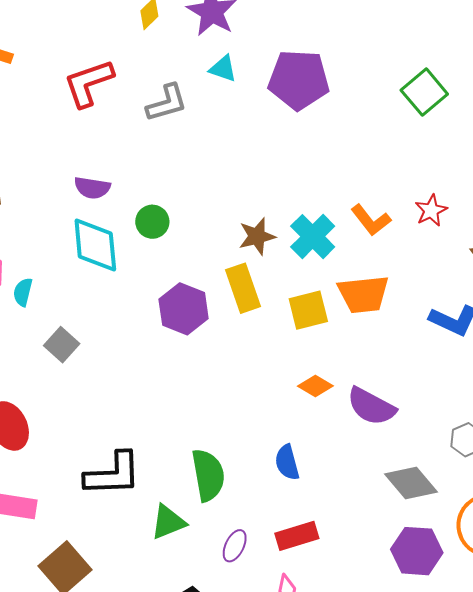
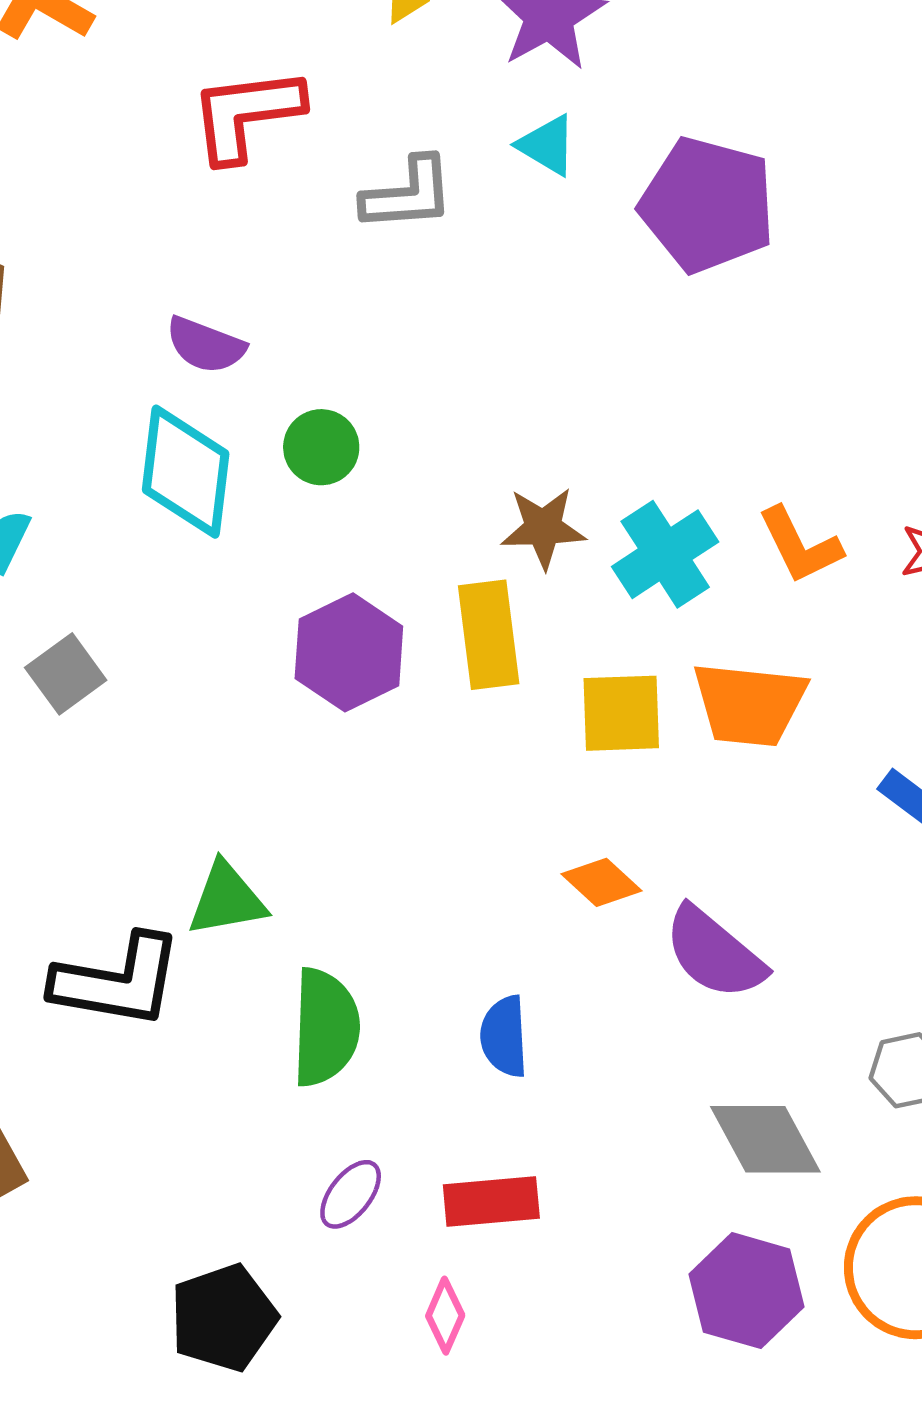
green triangle: (168, 522) -> (227, 899), moved

